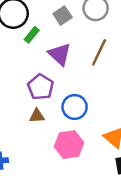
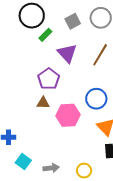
blue circle: (75, 107) -> (96, 99), moved
pink hexagon: (69, 145) -> (68, 115), moved

